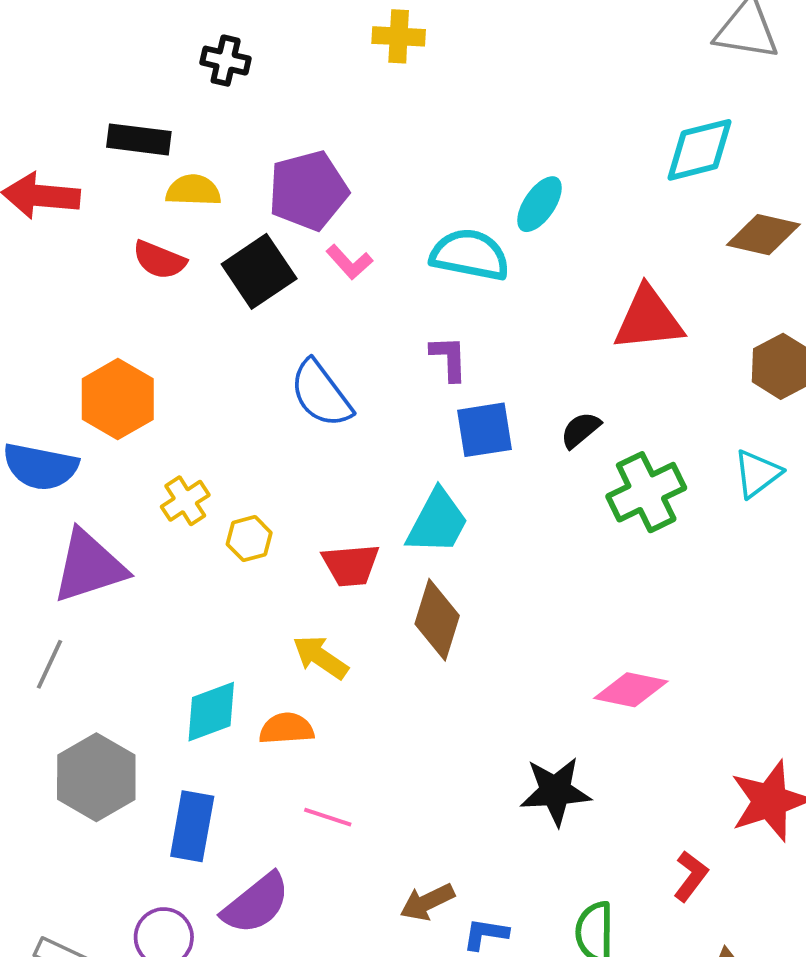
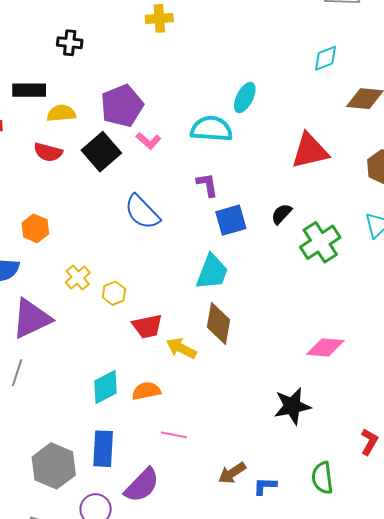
cyan diamond: (700, 150) -> (326, 58), size x0.7
orange hexagon: (118, 399) -> (35, 228), size x0.7
red trapezoid: (351, 565) -> (147, 326), moved
yellow arrow: (320, 657) -> (181, 348), moved
gray hexagon: (96, 777) -> (54, 466), moved

